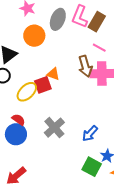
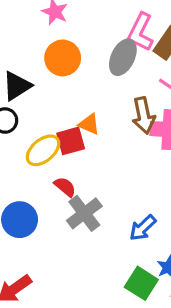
gray ellipse: (58, 19) -> (123, 57), moved
red semicircle: (18, 120) -> (65, 187), moved

